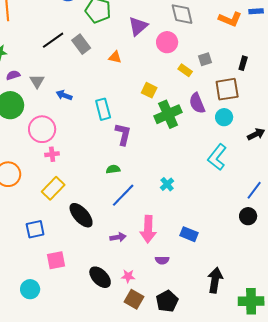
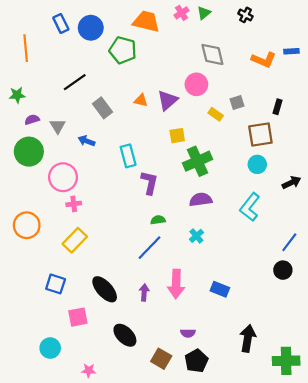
purple triangle: (138, 26) -> (168, 100), moved
gray rectangle: (81, 44) -> (102, 108), moved
yellow square: (149, 90) -> (177, 136), turned -35
purple semicircle: (197, 103) -> (201, 200), moved, turned 105
green semicircle: (113, 169) -> (158, 220), moved
black ellipse: (81, 215) -> (105, 289), moved
blue square: (35, 229) -> (56, 284), turned 30
purple arrow: (118, 237) -> (144, 292), turned -77
purple semicircle: (162, 260) -> (188, 333), moved
pink star: (128, 276) -> (89, 370), moved

